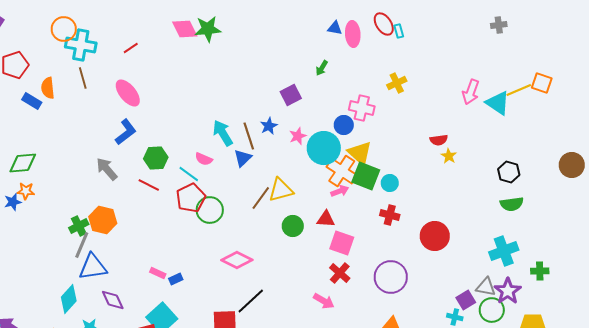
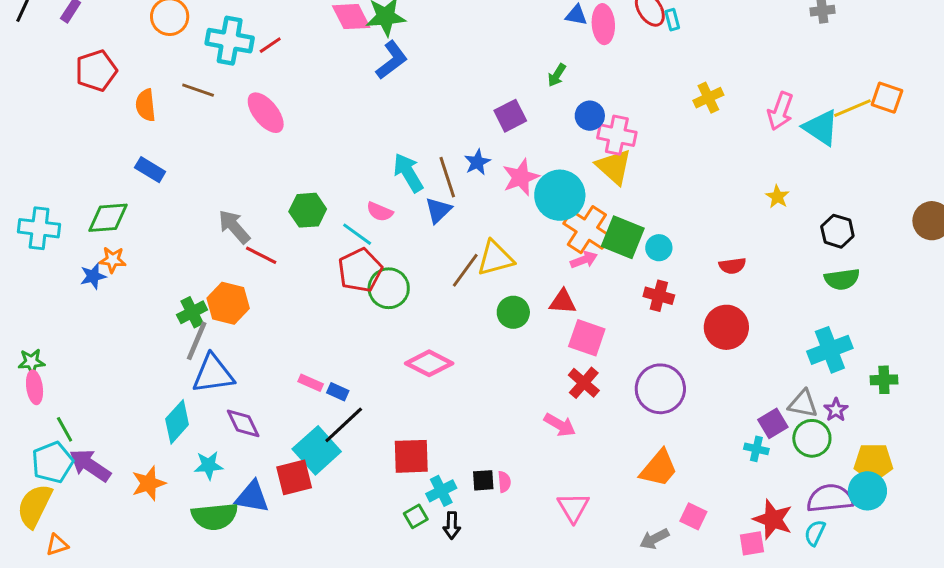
cyan cross: (81, 45) -> (230, 41), moved
brown line: (83, 78) -> (198, 90), turned -55
yellow cross: (397, 83) -> (708, 98), moved
blue rectangle: (32, 101) -> (150, 170), moved
blue circle: (344, 125) -> (590, 116), moved
blue L-shape: (126, 132) -> (392, 60), moved
pink star: (298, 136) -> (521, 177), size x1.4
red semicircle: (439, 140) -> (732, 266), moved
yellow triangle: (360, 153) -> (614, 167), moved
yellow star: (449, 156) -> (777, 197), moved
red line: (149, 185) -> (261, 255), moved
blue rectangle: (176, 279) -> (338, 392), turned 48
purple star: (508, 291) -> (836, 410), size x0.6
black line: (251, 301) -> (344, 425), moved

